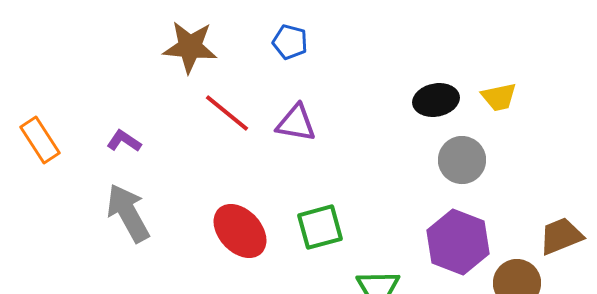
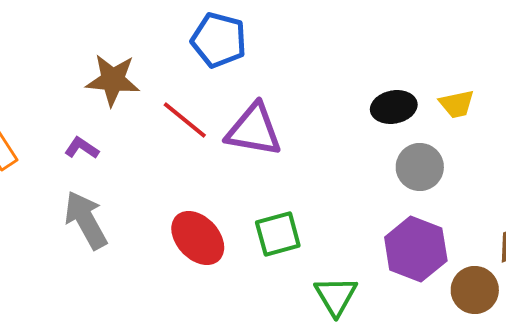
blue pentagon: (290, 42) -> (219, 40), moved, size x1.6
brown star: (190, 47) -> (113, 80), moved
purple triangle: (296, 123) -> (254, 130), size x1.4

